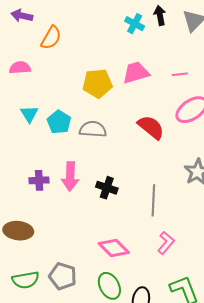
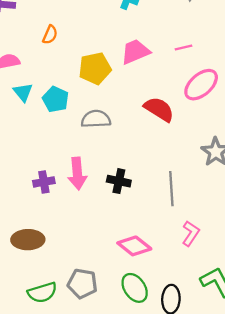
orange semicircle: (51, 38) -> (50, 35), moved, size x0.7
cyan triangle: (29, 114) -> (23, 92), moved
cyan pentagon: (59, 122) -> (56, 99), moved

